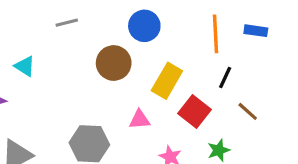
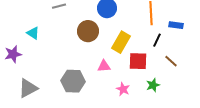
blue rectangle: (256, 31) -> (176, 25), moved
red square: (194, 111) -> (138, 61), turned -36

